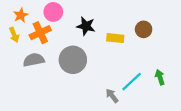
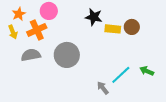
black star: (86, 26) -> (94, 17), moved
yellow rectangle: (115, 38) -> (113, 29), moved
green arrow: (160, 77) -> (147, 71), turned -48

